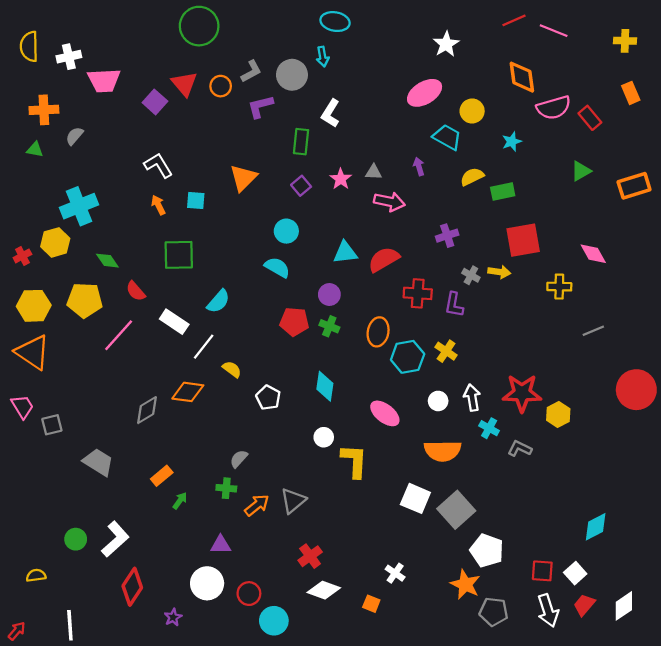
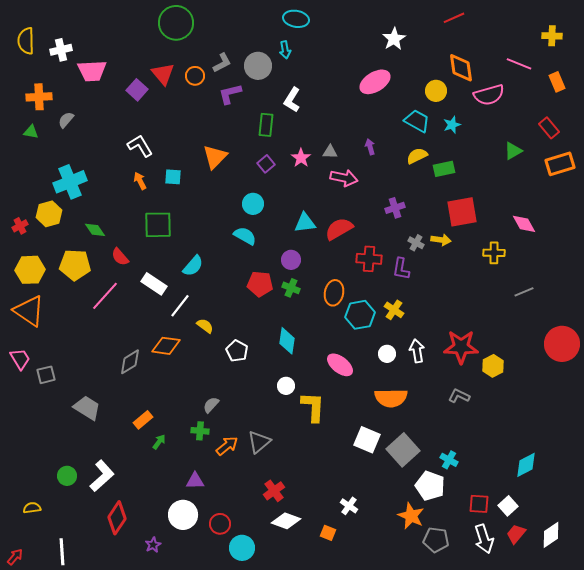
pink line: (554, 31) -> (519, 64), moved
yellow circle: (472, 111) -> (436, 91), moved
red rectangle: (590, 118) -> (549, 128), moved
cyan trapezoid: (447, 137) -> (417, 121), moved
cyan cross: (489, 428) -> (449, 460), moved

